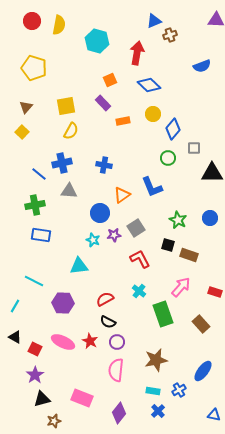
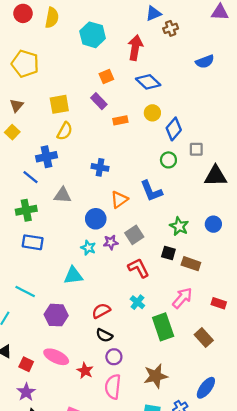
blue cross: (62, 163) -> (47, 157), moved
red star: (90, 341) -> (85, 371), moved

